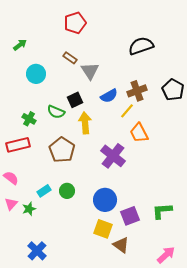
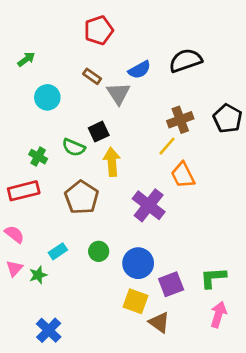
blue semicircle: (109, 96) -> (139, 70), moved
green circle: (67, 191) -> (99, 251), moved
pink arrow: (166, 255) -> (218, 314), moved, turned -30

